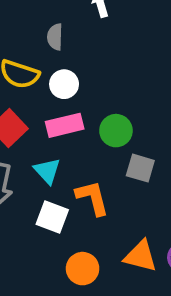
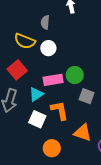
pink rectangle: (65, 125) -> (53, 80), moved
cyan triangle: (47, 171) -> (36, 94), turned 35
orange triangle: (141, 256) -> (83, 133), moved

